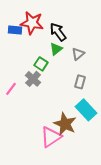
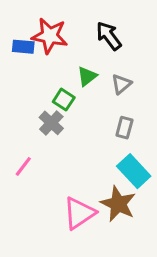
black arrow: (58, 32) -> (109, 36), moved
pink line: (11, 89) -> (23, 166), moved
brown star: (65, 124) -> (118, 204), moved

